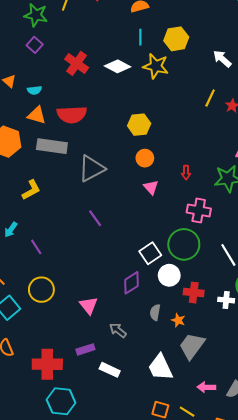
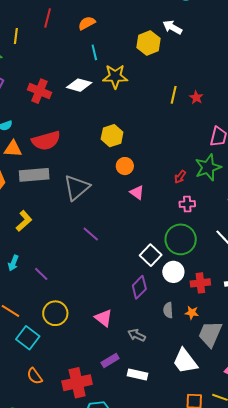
yellow hexagon: (176, 39) -> (148, 43), moved
white arrow: (222, 59) -> (172, 27), moved
red arrow: (186, 172) -> (180, 177), moved, turned 48
pink cross: (199, 210) -> (187, 204), size x0.7

